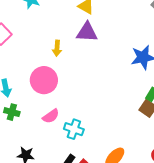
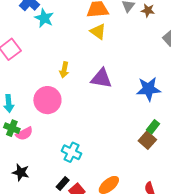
purple triangle: (87, 32) -> (101, 78), moved
pink semicircle: (51, 116) -> (24, 134), moved

